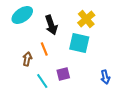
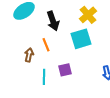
cyan square: (79, 43) -> (81, 39), turned -30
cyan line: (42, 81) -> (44, 77), turned 35

